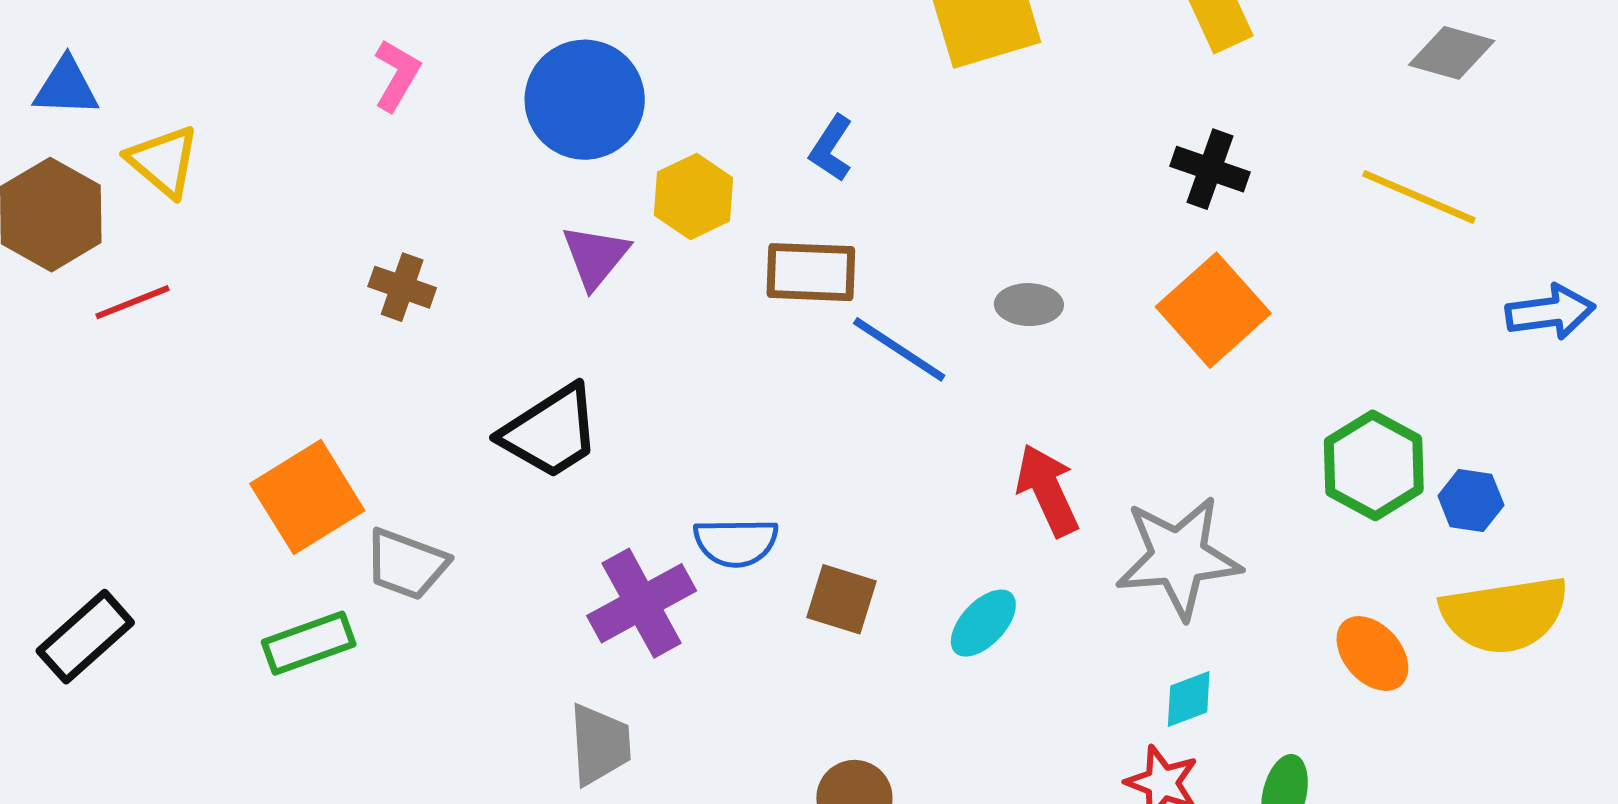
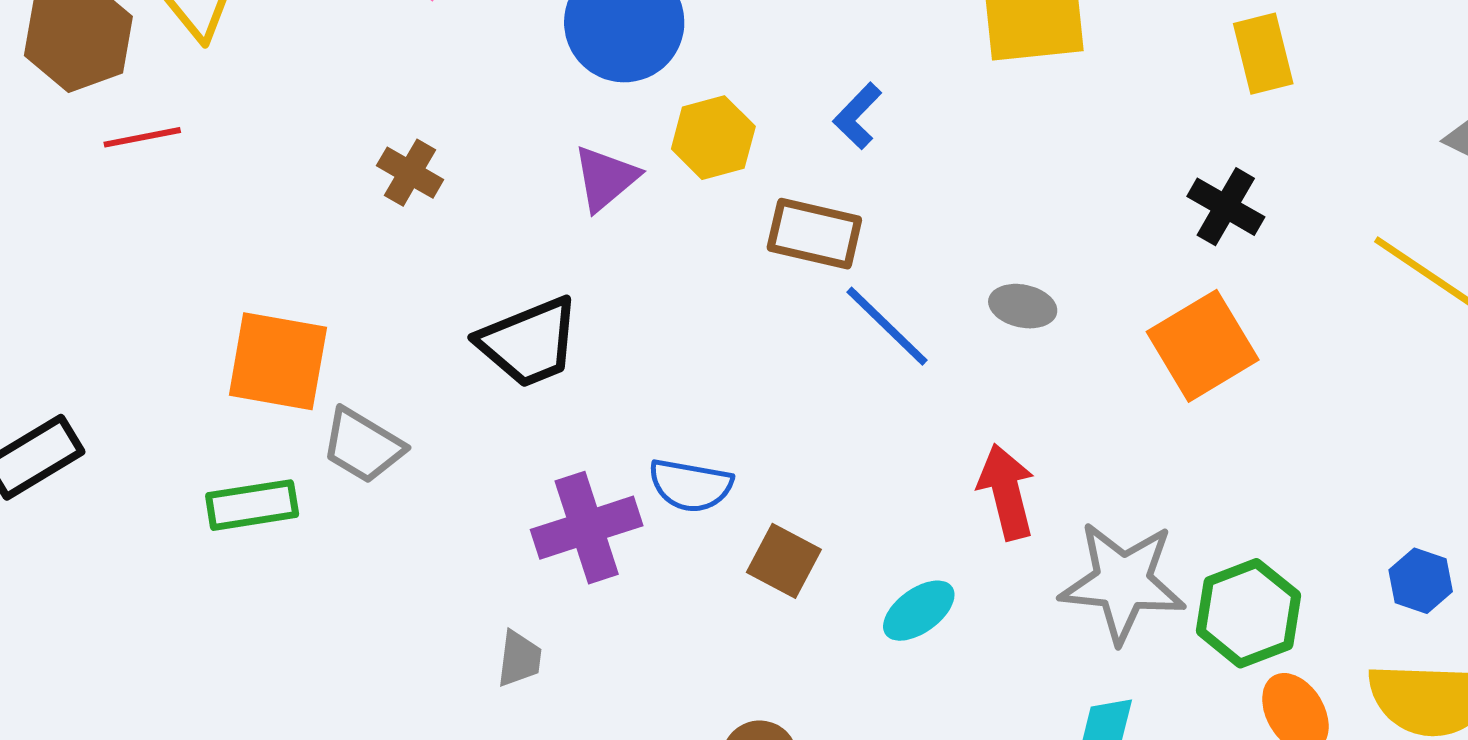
green hexagon: (1374, 465) -> (1248, 613), moved
orange square: (307, 497) -> (278, 361), turned 31
gray trapezoid: (600, 744) -> (519, 659), size x0.7

